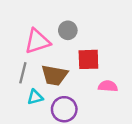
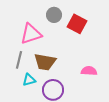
gray circle: (68, 30) -> (54, 15), moved
red square: (88, 59) -> (77, 24), moved, turned 30

